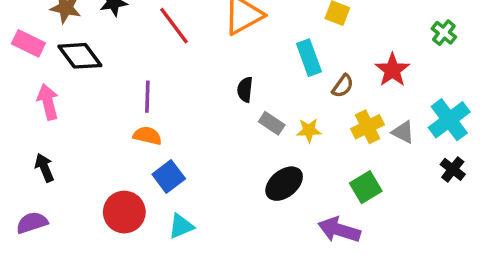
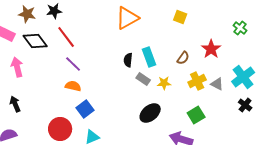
red line: (174, 26) -> (66, 37), moved
cyan rectangle: (309, 58) -> (149, 57), moved
purple line: (147, 97) -> (73, 64), turned -48

